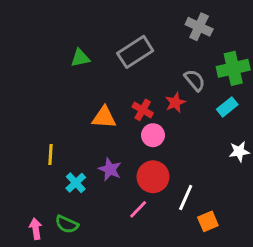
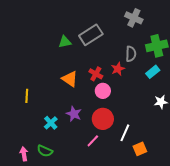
green triangle: (80, 58) -> (65, 42), moved
gray semicircle: (195, 80) -> (131, 54), turned 42
orange triangle: (104, 117) -> (70, 79), turned 30
yellow line: (51, 154) -> (27, 96), moved

